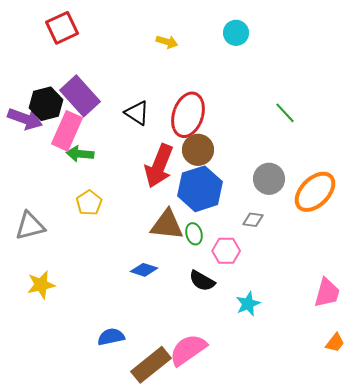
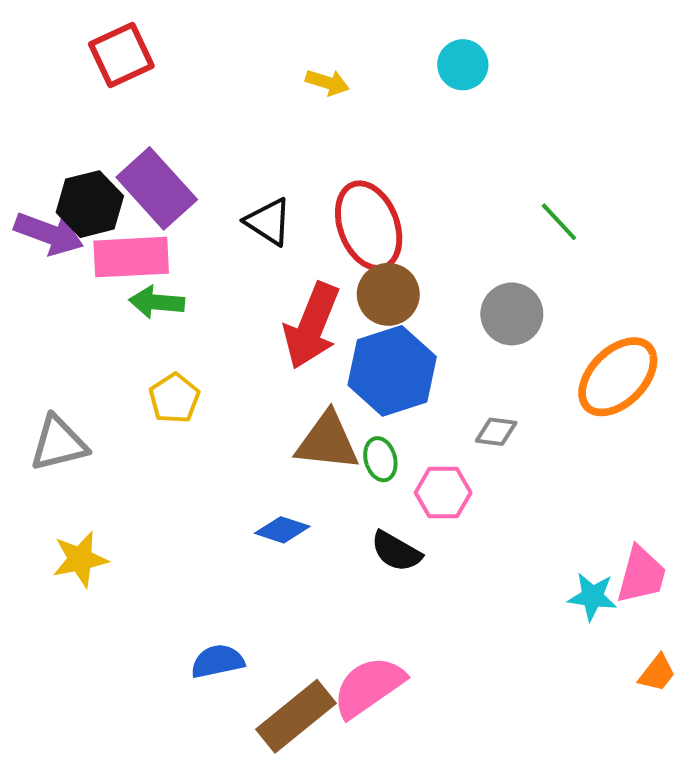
red ellipse: (188, 115) -> (369, 226), turned -39
pink rectangle: (67, 131) -> (131, 257), turned 63
gray circle: (269, 179) -> (512, 314), moved
cyan star: (248, 304) -> (592, 597), moved, turned 30

